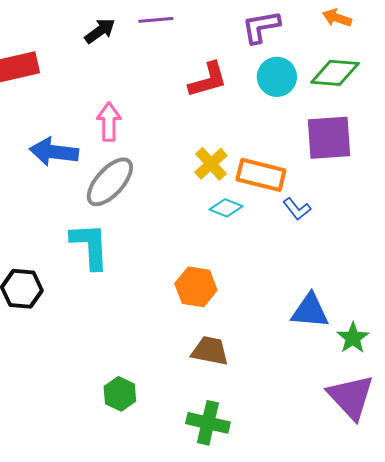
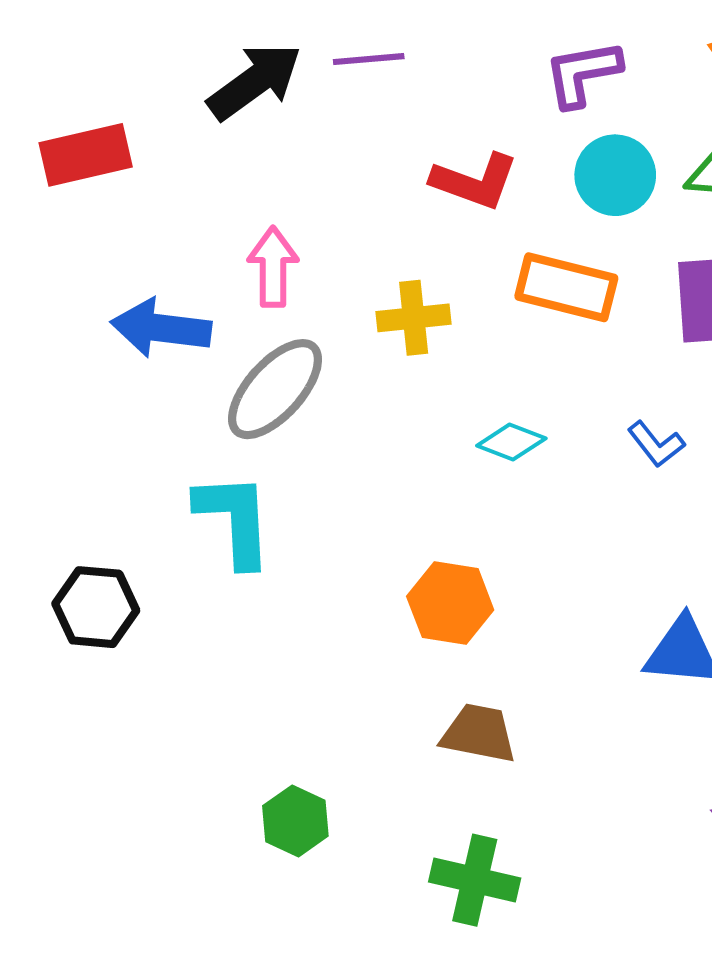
black arrow: (100, 31) -> (255, 81), size x1.5
red L-shape: (208, 80) -> (475, 181), turned 36
yellow cross: (211, 164) -> (414, 318), moved, turned 36
orange rectangle: (261, 175) -> (566, 287), moved

